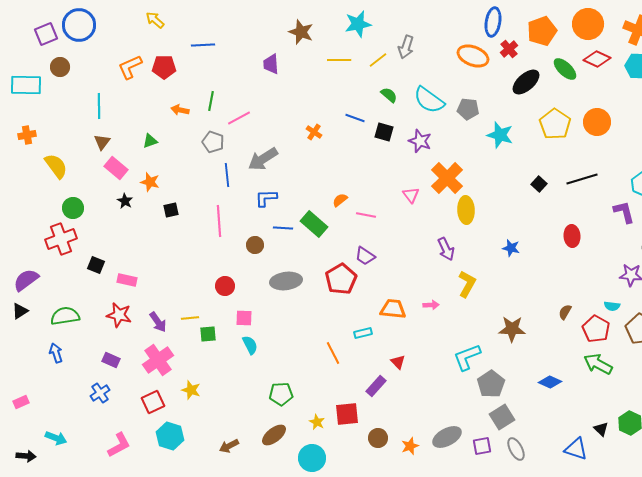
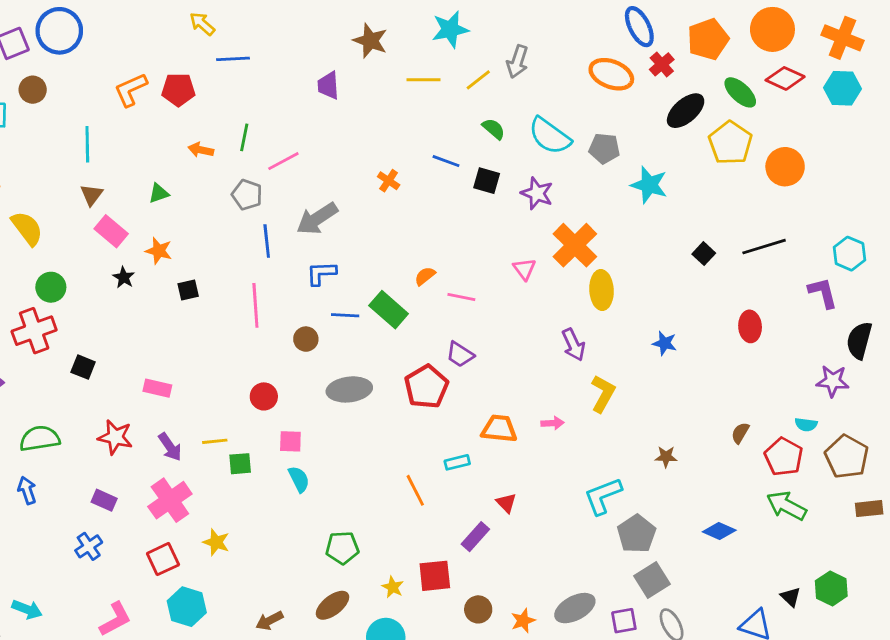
yellow arrow: (155, 20) -> (202, 24), moved
blue ellipse: (493, 22) -> (639, 27), turned -36
yellow pentagon: (555, 124) -> (730, 143), moved
pink rectangle: (127, 280) -> (157, 388), moved
brown star: (512, 329) -> (666, 457), size x0.6

